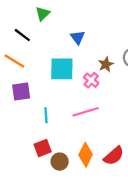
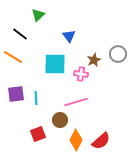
pink cross: (91, 80) -> (81, 74), turned -32
purple square: (21, 92) -> (16, 94), moved
cyan line: (46, 115) -> (36, 98), moved
brown circle: (60, 162) -> (60, 120), moved

